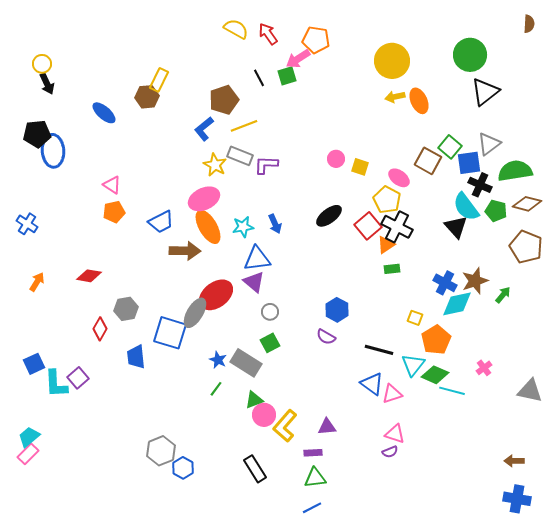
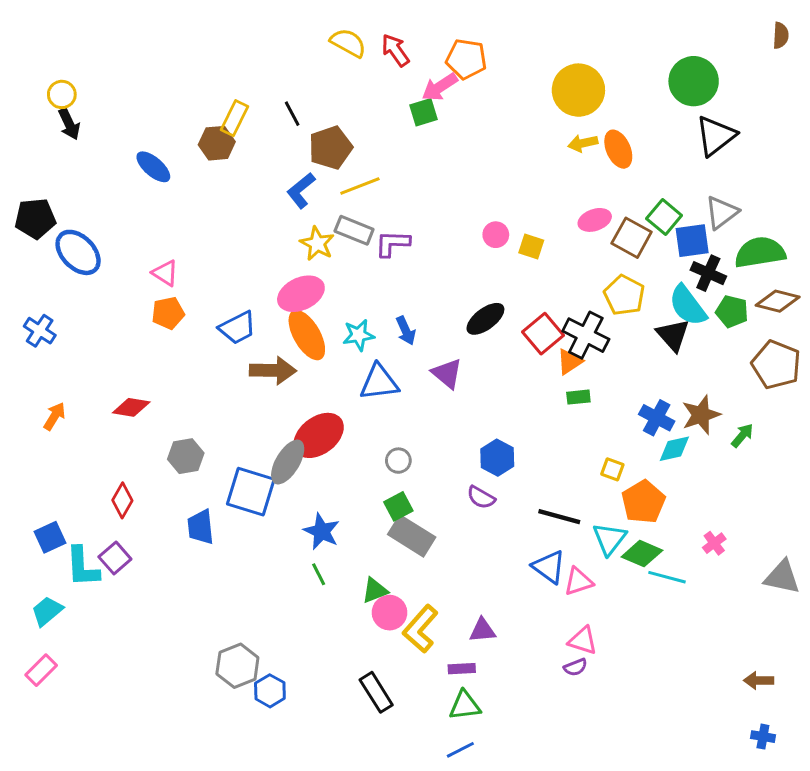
black line: (259, 78) -> (292, 114), moved
black pentagon: (37, 134) -> (35, 218), moved
blue ellipse: (53, 151) -> (78, 252), moved, turned -40
pink ellipse: (399, 178) -> (595, 220), moved, turned -55
yellow pentagon: (387, 200) -> (624, 295), moved
purple triangle: (254, 282) -> (447, 373), moved
cyan diamond: (457, 304) -> (674, 449), size x0.7
red diamond: (100, 329) -> (122, 500), moved
blue star: (218, 360) -> (322, 531), size x1.4
gray rectangle: (246, 363) -> (412, 536), moved
green line: (216, 389) -> (319, 574), turned -63
cyan trapezoid: (29, 437) -> (47, 611), moved
blue cross: (517, 499) -> (763, 737), size x0.6

